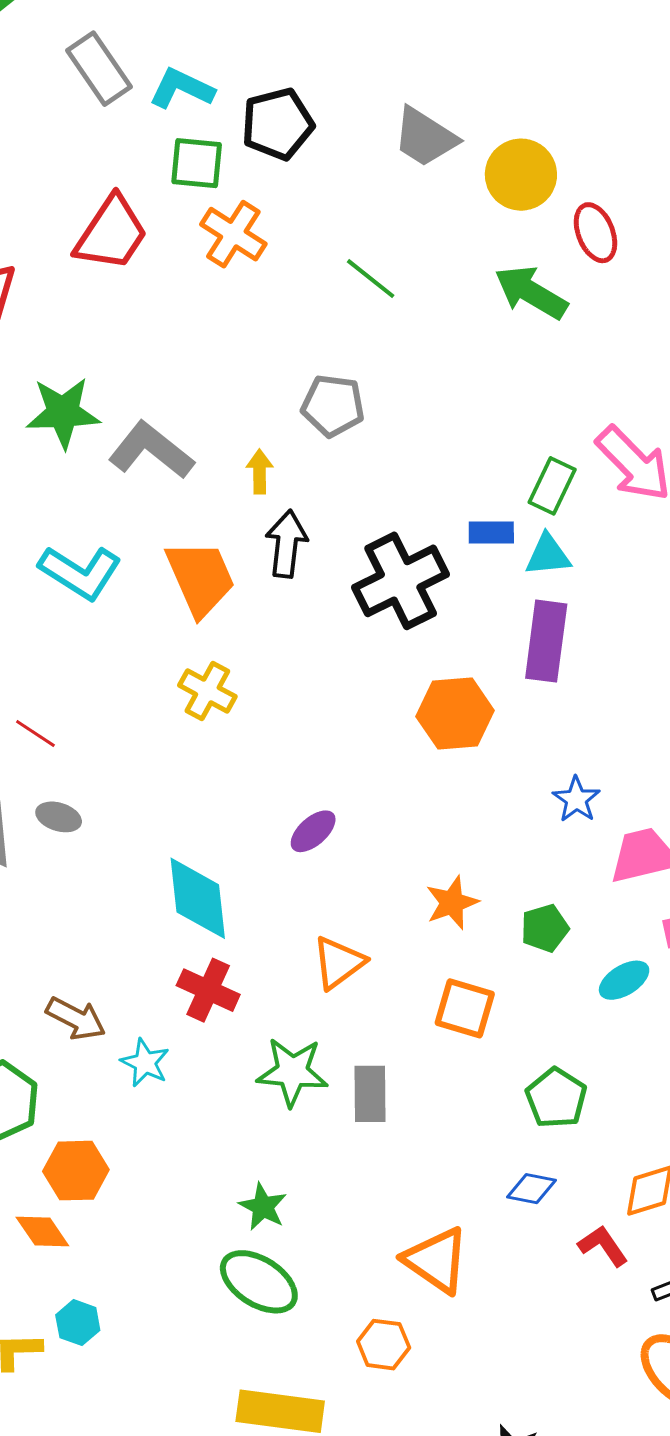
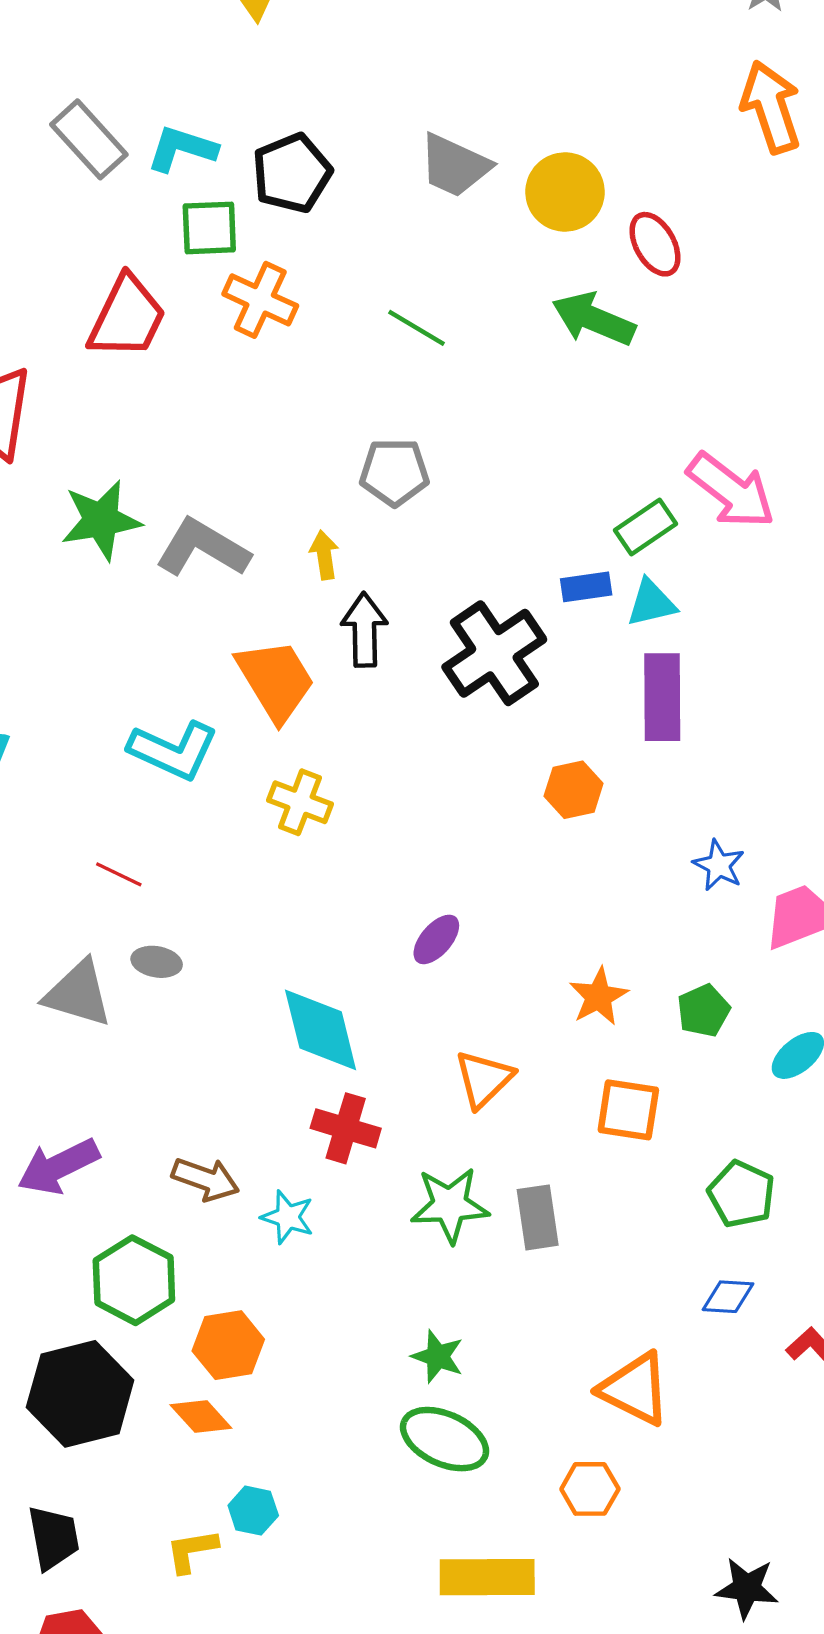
green rectangle: (552, 486) -> (645, 527), turned 38
cyan L-shape: (80, 572) -> (173, 750), moved
orange hexagon: (455, 714) -> (574, 790), size x0.7

